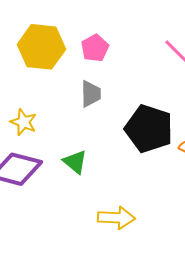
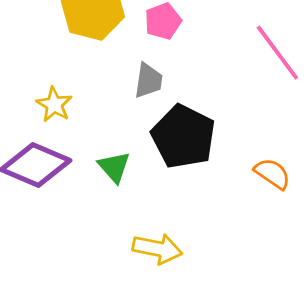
black pentagon: (149, 129) -> (183, 137), moved

